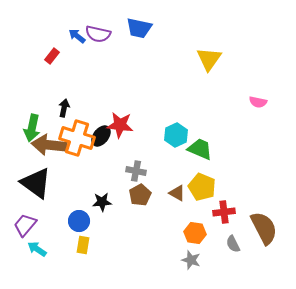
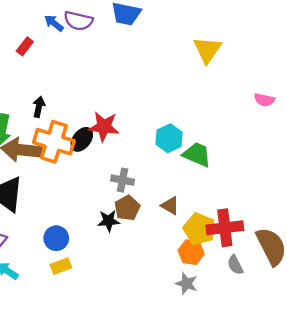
yellow pentagon: (202, 187) -> (199, 229), moved
black star: (102, 202) -> (109, 221), moved
red cross: (224, 212) -> (225, 228), size x1.4
yellow rectangle: (83, 245) -> (61, 266), turned 60

